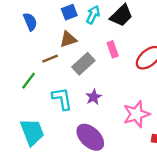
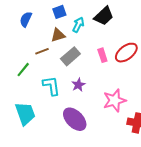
cyan arrow: (93, 15) -> (78, 25), moved
blue semicircle: (30, 22) -> (26, 19), turned -133
pink rectangle: (113, 49) -> (102, 55), moved

